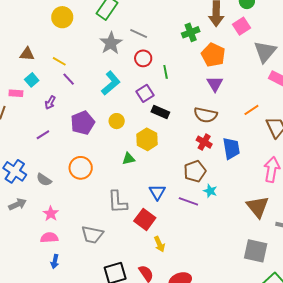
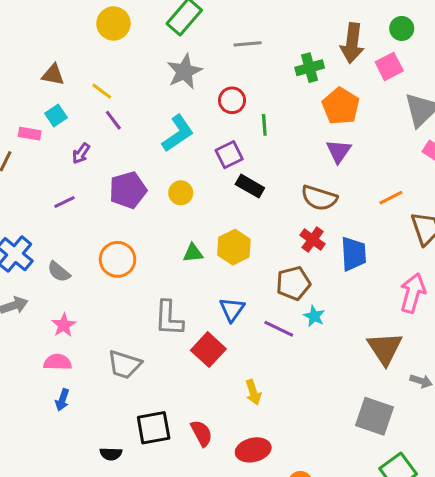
gray line: (139, 33) -> (248, 44), moved, turned -36
yellow hexagon: (147, 139) -> (234, 247), moved
yellow arrow: (159, 244) -> (253, 392), moved

